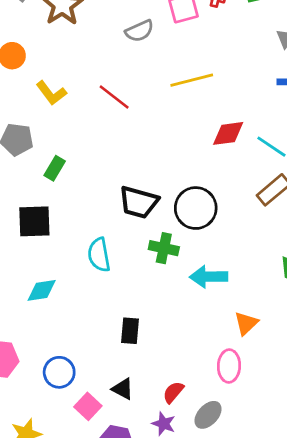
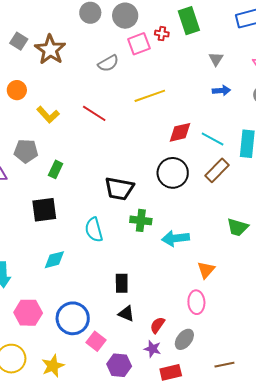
black circle: (196, 208) -> (173, 173), moved
blue circle: (59, 372) -> (73, 318), size x1.4
black triangle: (123, 389) -> (126, 314), moved

